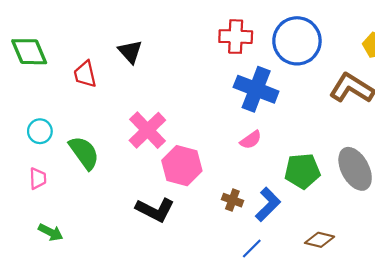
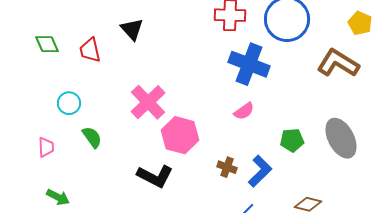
green diamond: (29, 52) -> (47, 44), moved, size x0.7
cyan circle: (40, 131) -> (69, 103), moved
green semicircle: (84, 153) -> (92, 137), moved, size x0.7
green pentagon: (302, 171) -> (292, 140), size x0.7

